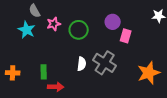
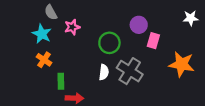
green circle: (79, 30) -> (109, 43), moved
orange cross: (13, 73) -> (44, 60), moved, turned 32
orange star: (149, 73) -> (182, 64), moved, turned 30

